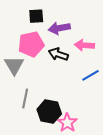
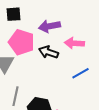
black square: (36, 16) -> (13, 14), moved
pink pentagon: (31, 44) -> (21, 42), turned 30

